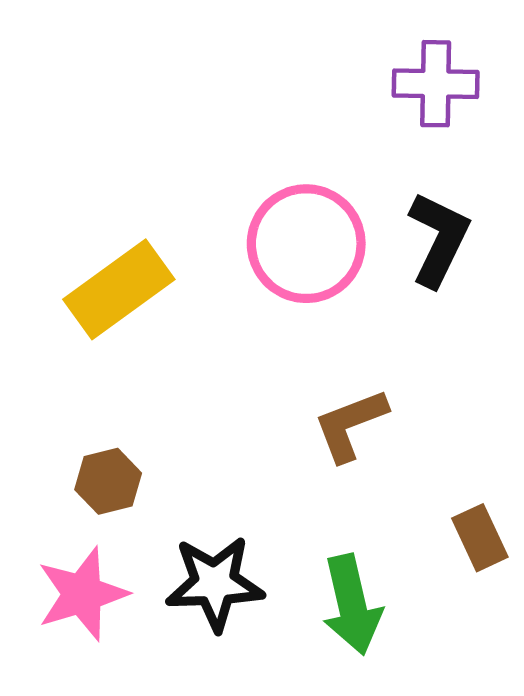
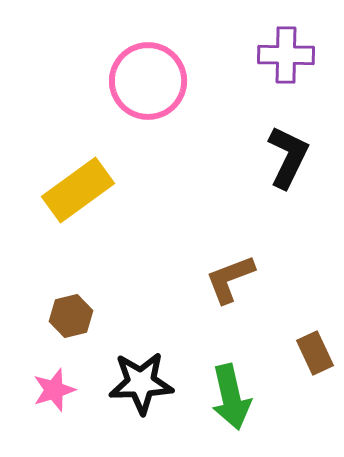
pink circle: (306, 244) -> (148, 81), moved
pink star: (82, 594) -> (54, 390), size x0.7

